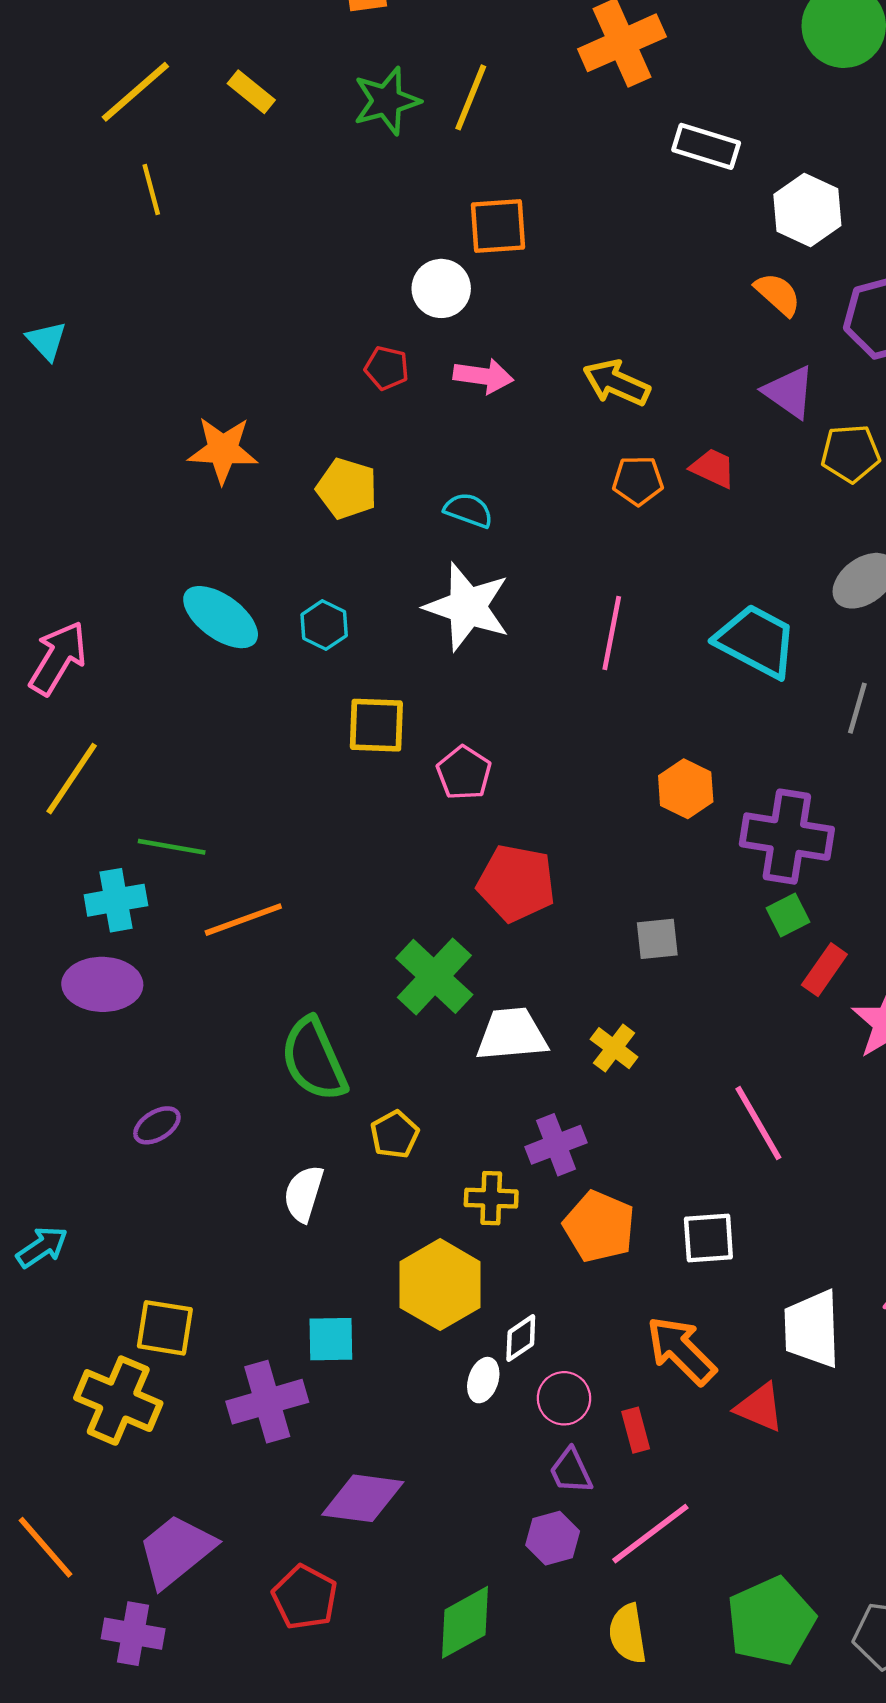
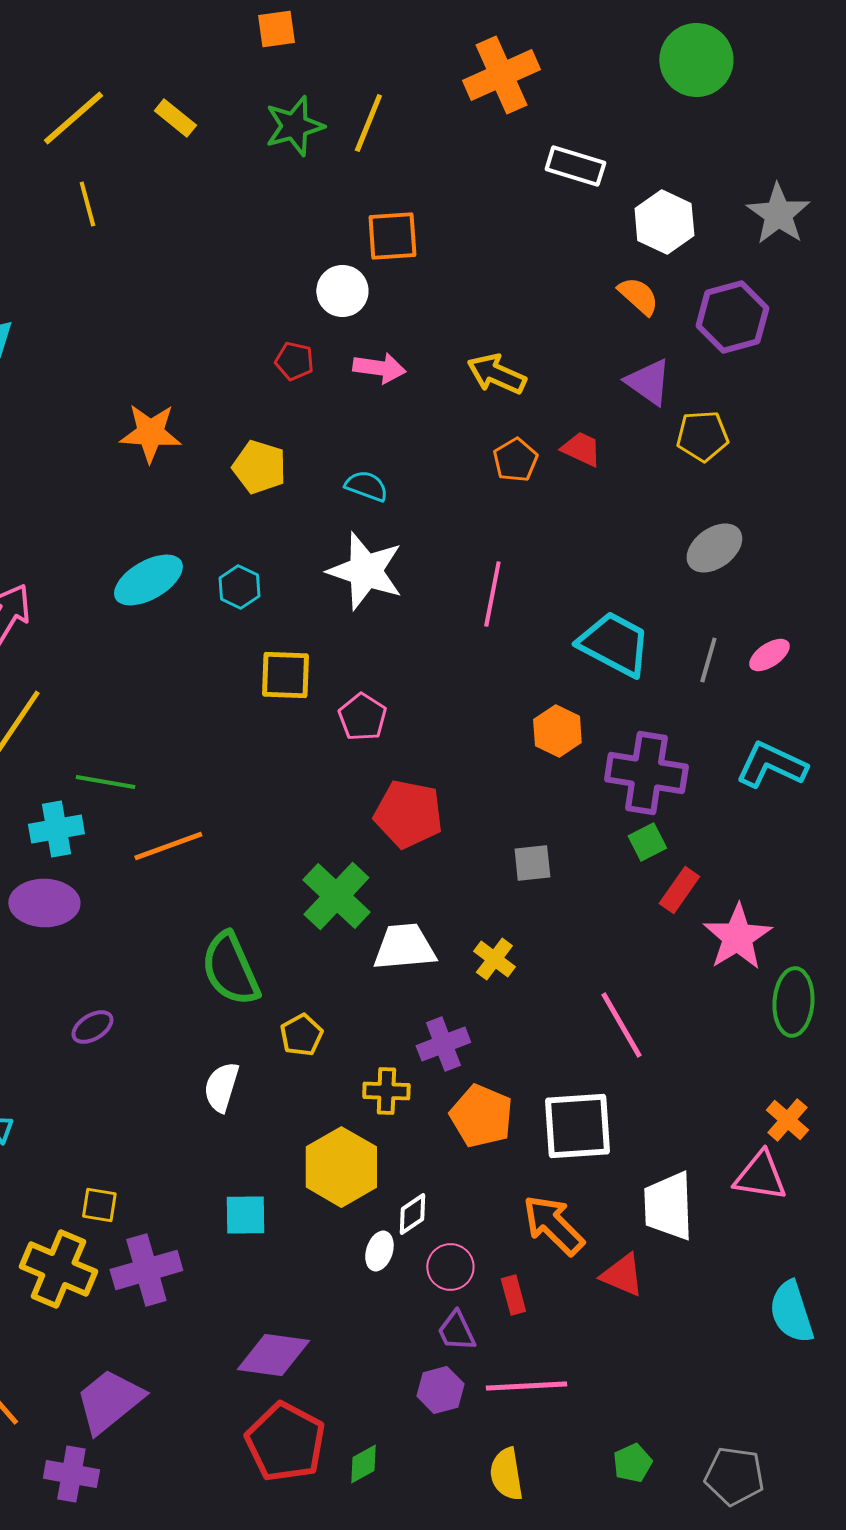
orange pentagon: (638, 481) -> (515, 460), turned -30
cyan ellipse: (221, 617) -> (148, 580), turned -66
cyan trapezoid: (756, 641) -> (614, 644), moved
white square: (708, 1238) -> (577, 1126), size x1.5
yellow square: (165, 1328) -> (99, 1205), size x0.7
purple cross: (267, 1402) -> (146, 1270), moved
pink line: (650, 1534) -> (526, 1386), turned 34
red pentagon: (305, 1597) -> (285, 1442), moved, size x1.4
green pentagon: (771, 1621) -> (632, 1463), size x0.5
green diamond: (465, 1622) -> (363, 1464), size x0.6

